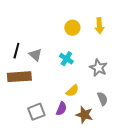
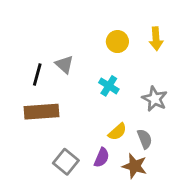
gray triangle: (35, 55) -> (64, 64), moved
gray semicircle: (102, 99) -> (145, 139), moved
gray square: (36, 112) -> (66, 162), turned -30

